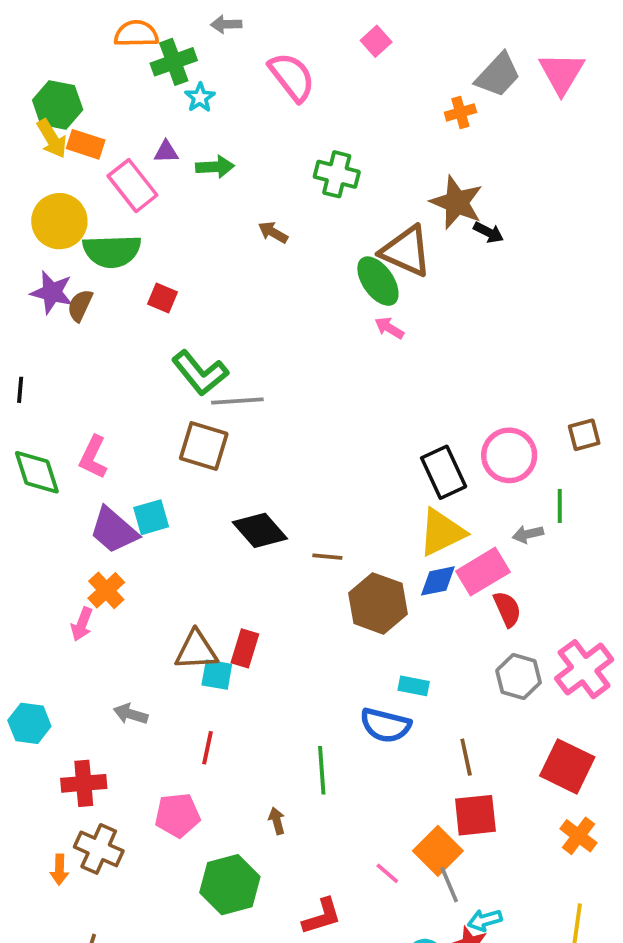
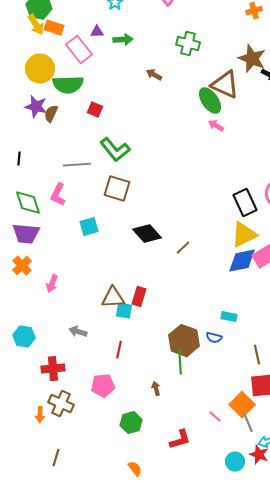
gray line: (237, 401) -> (77, 165), moved
purple trapezoid: (114, 530) -> (26, 234), moved, turned -36
brown line: (327, 557) -> (183, 248), turned -49
blue diamond: (438, 581) -> (242, 261), size x1.4
orange cross: (106, 590) -> (22, 266), moved
brown hexagon: (378, 603) -> (184, 341), moved
blue semicircle: (385, 725) -> (214, 338), size x0.6
green hexagon: (230, 885) -> (131, 423), size x0.7

